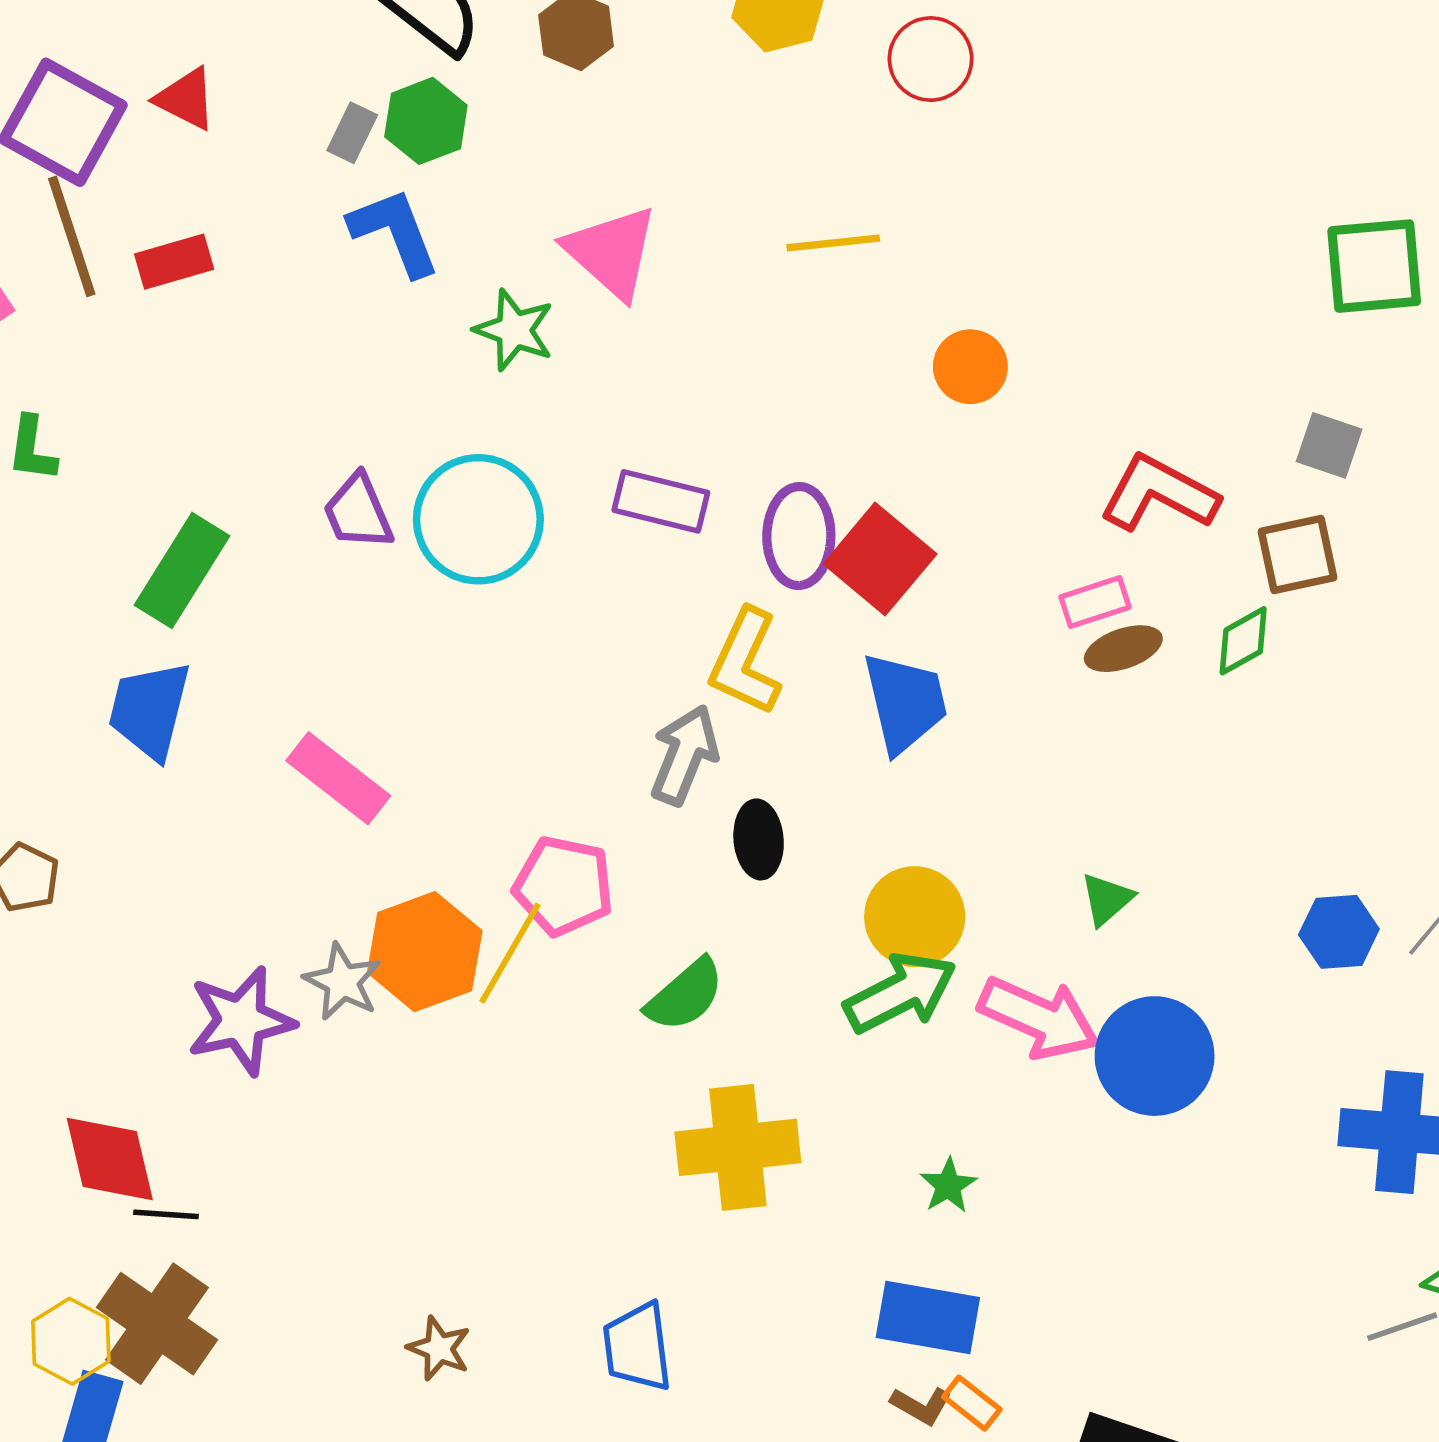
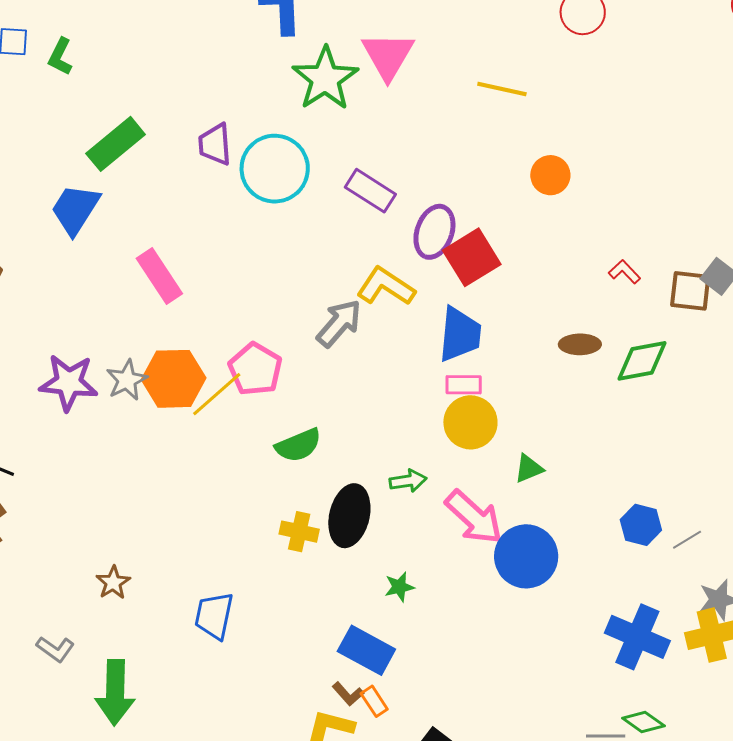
green star: (514, 330) -> (325, 79), size x1.5
red L-shape: (1159, 493) -> (624, 272), size x0.5
brown square: (1297, 555) -> (690, 291), moved
pink rectangle: (1095, 602) -> (464, 385), moved
green diamond: (1243, 641) -> (642, 361), size x1.4
yellow L-shape: (745, 662) -> (386, 287), turned 80
black ellipse: (759, 839) -> (349, 516), moved, size x1.5
yellow circle: (915, 917) -> (470, 422), moved
green arrow: (900, 993) -> (408, 481), size x0.6
yellow cross: (738, 1147) -> (299, 532), size x0.6

